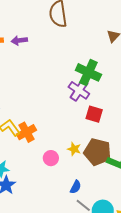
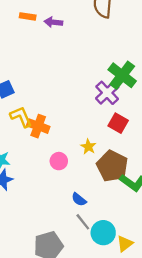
orange cross: (26, 132) -> (38, 126), turned 36
yellow star: (74, 149) -> (88, 147), moved
blue semicircle: (76, 187) -> (79, 199), turned 88

